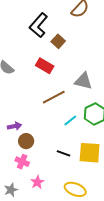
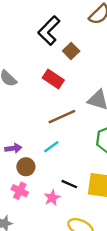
cyan line: (70, 121) -> (51, 147), moved
pink star: (37, 182) -> (52, 198), moved

